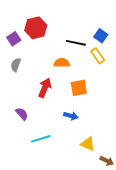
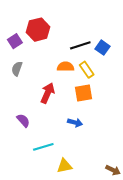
blue square: (101, 36) -> (102, 48), moved
black line: (76, 43) -> (80, 45), turned -30
yellow rectangle: (98, 56) -> (87, 70), moved
yellow triangle: (88, 144) -> (64, 166), moved, turned -35

